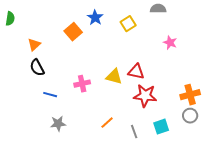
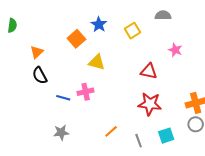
red triangle: (136, 72) -> (149, 71), moved
yellow triangle: (114, 77) -> (97, 62), moved
blue line: (50, 95) -> (63, 98), moved

